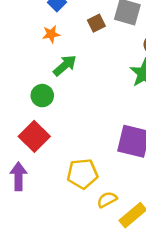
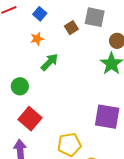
green circle: (42, 96) -> (20, 86), moved

